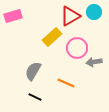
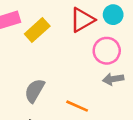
yellow rectangle: (52, 37) -> (37, 30), moved
pink circle: (77, 48) -> (107, 51), moved

